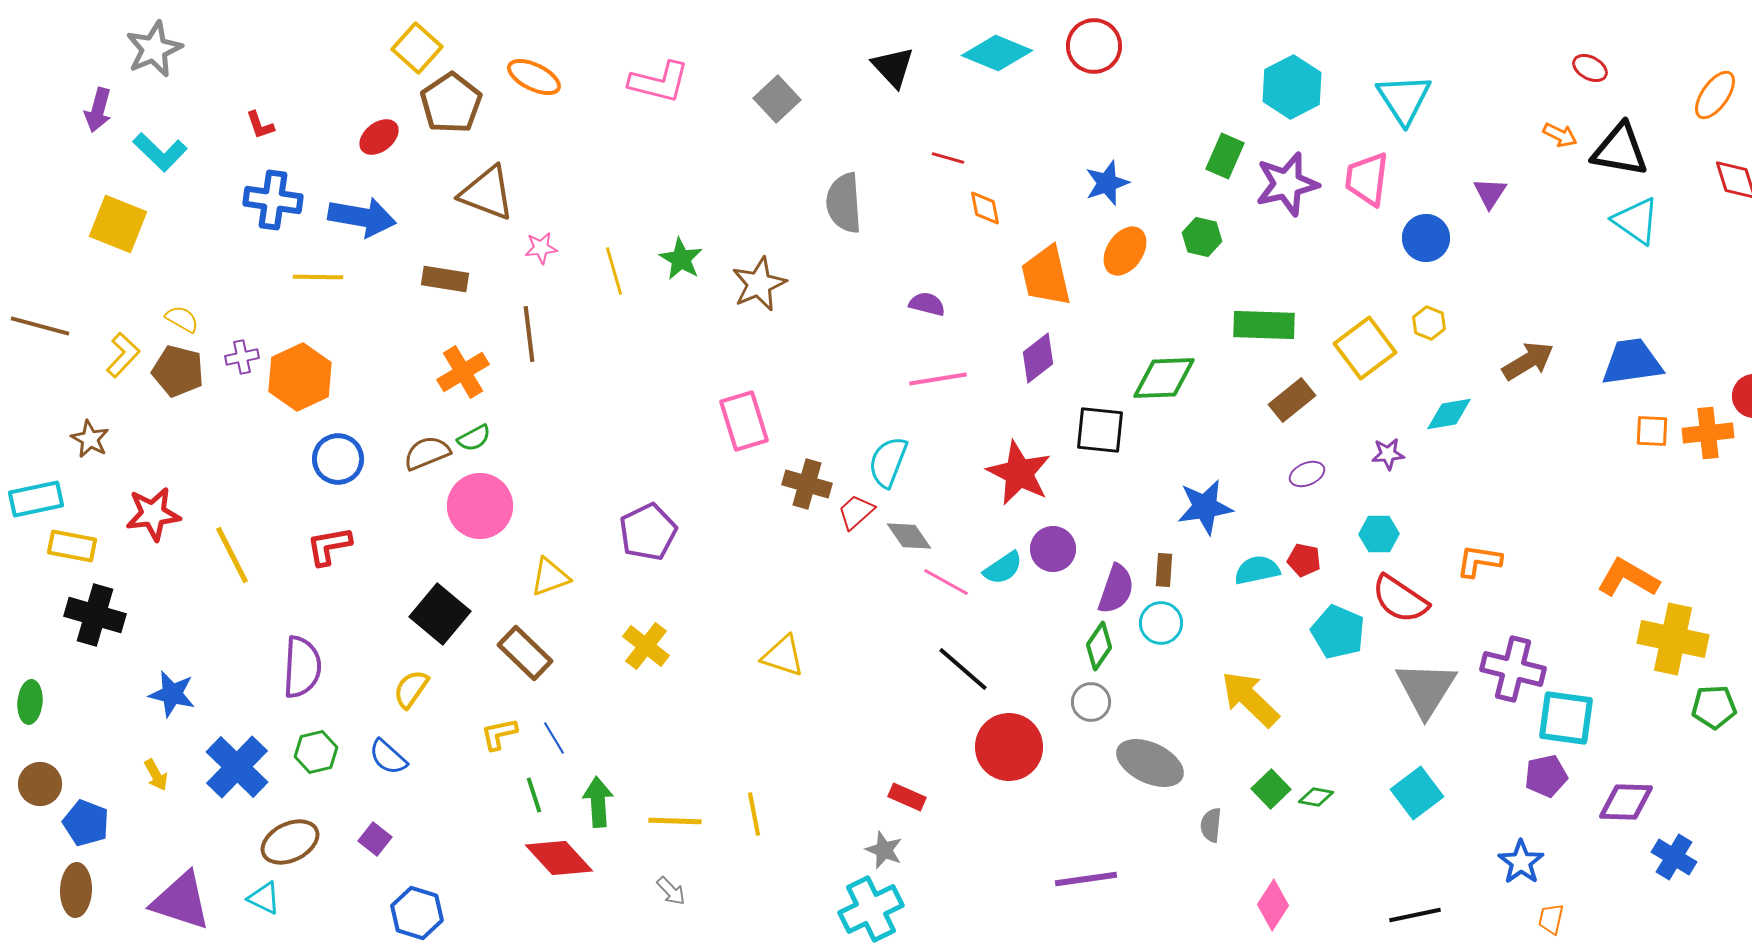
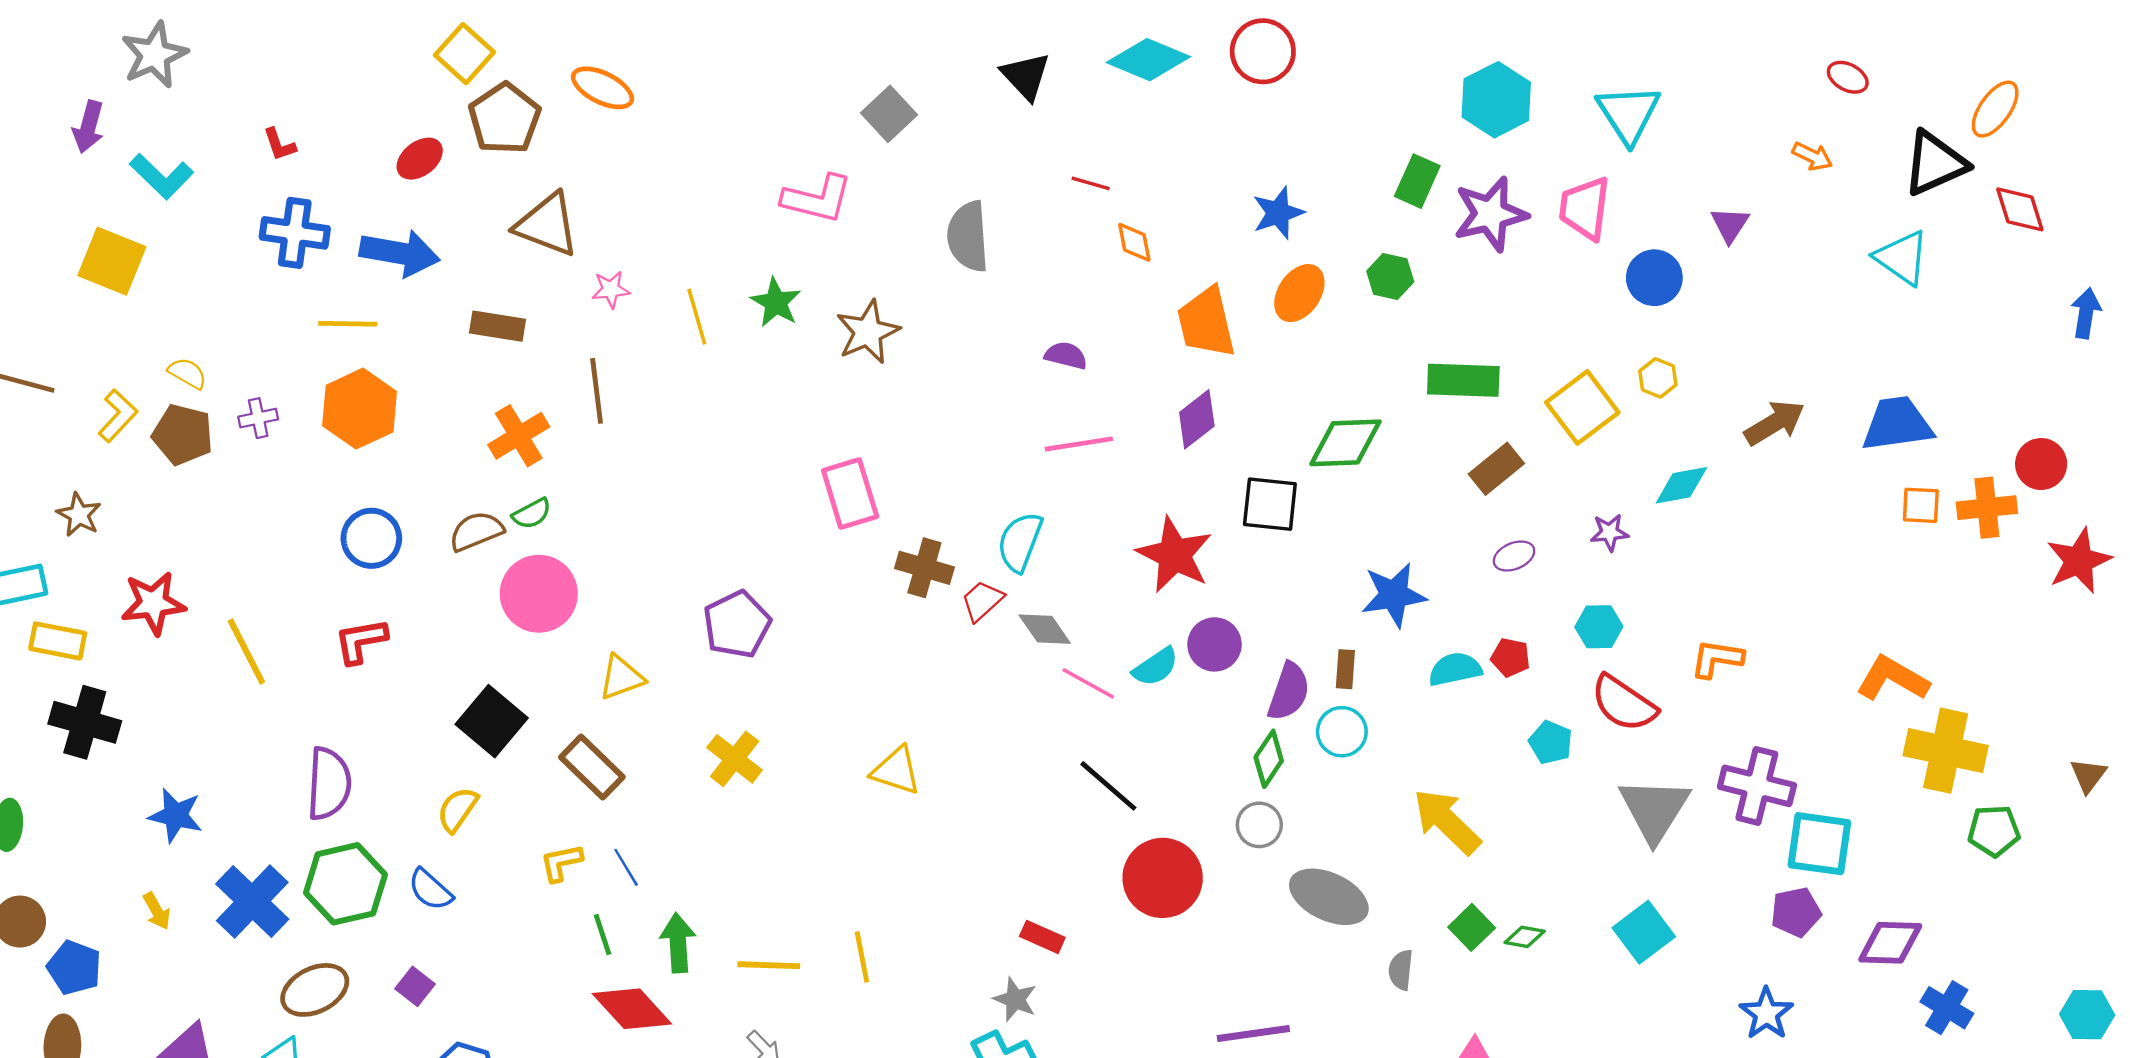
pink L-shape: (659, 82) -> (817, 199), moved
black triangle: (1620, 150) -> (1935, 163), moved, turned -34
orange hexagon: (300, 377) -> (360, 409), moved
cyan pentagon: (1338, 632) -> (1551, 742), size x0.7
green hexagon: (316, 752) -> (345, 884), size x1.6

